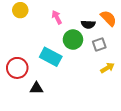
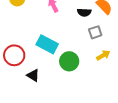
green circle: (73, 40) -> (69, 61), moved
black triangle: (36, 88) -> (33, 75), turned 32

